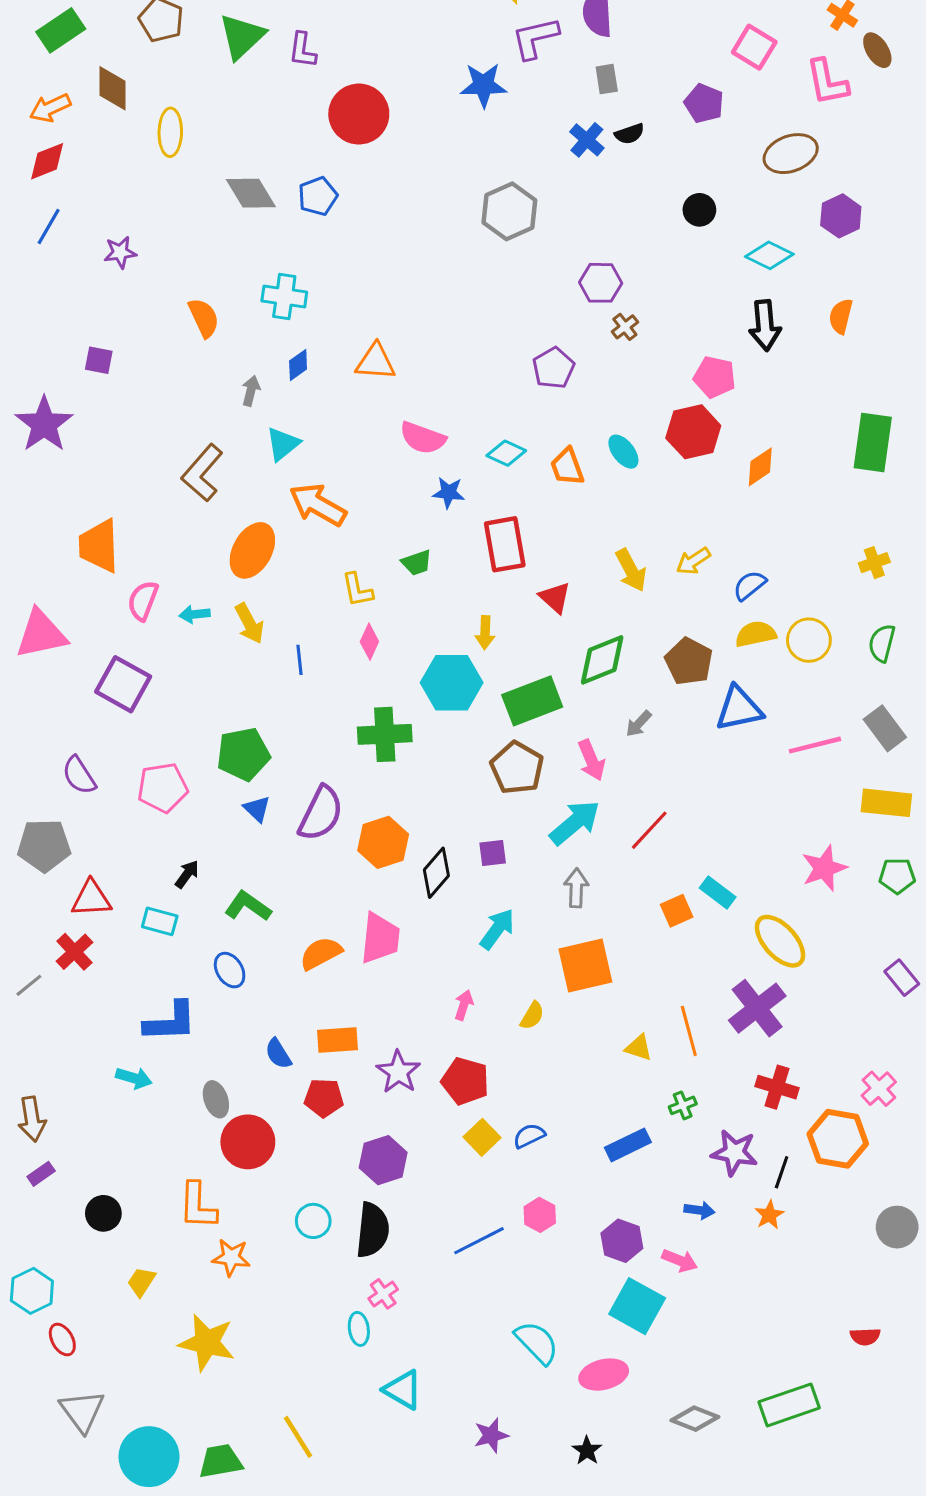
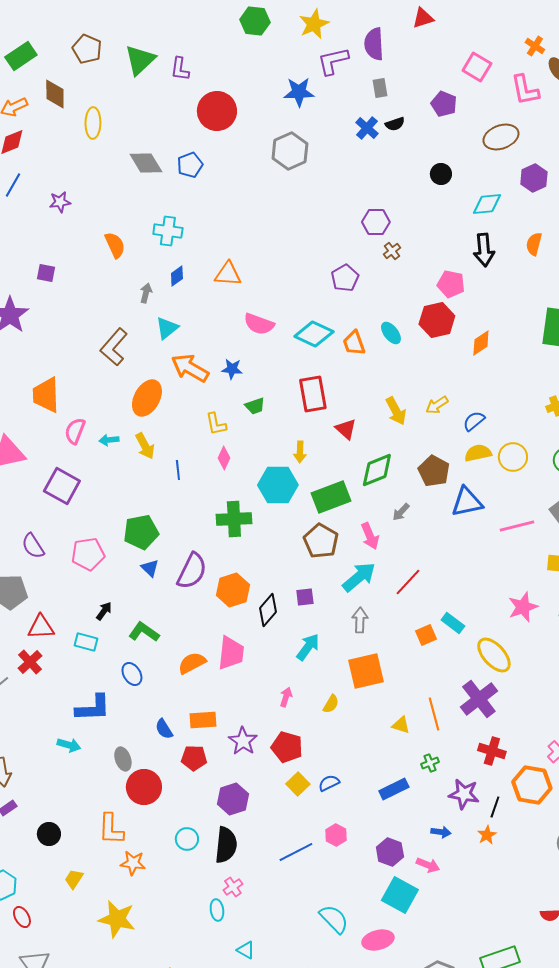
gray hexagon: (509, 211) -> (290, 151), moved
cyan diamond: (769, 255) -> (487, 204), turned -32
cyan diamond: (506, 453) -> (314, 334), size x1.5
blue star: (449, 493) -> (232, 369), moved
cyan triangle: (403, 1390) -> (246, 950), size x0.7

